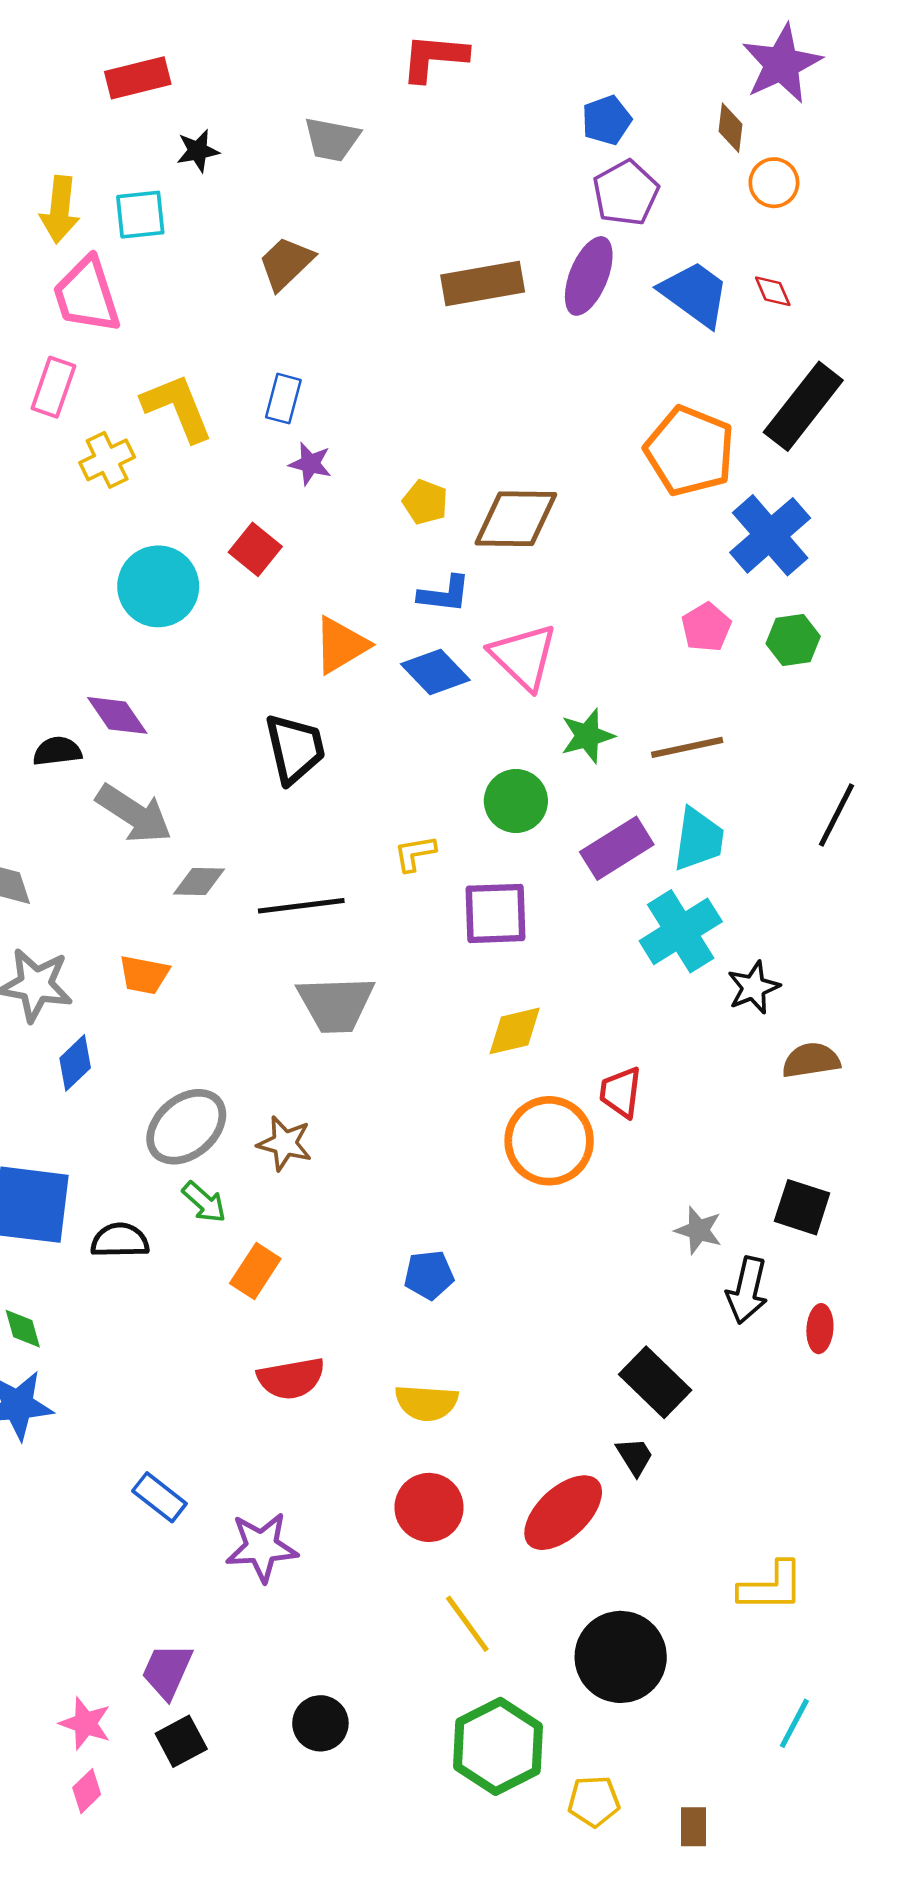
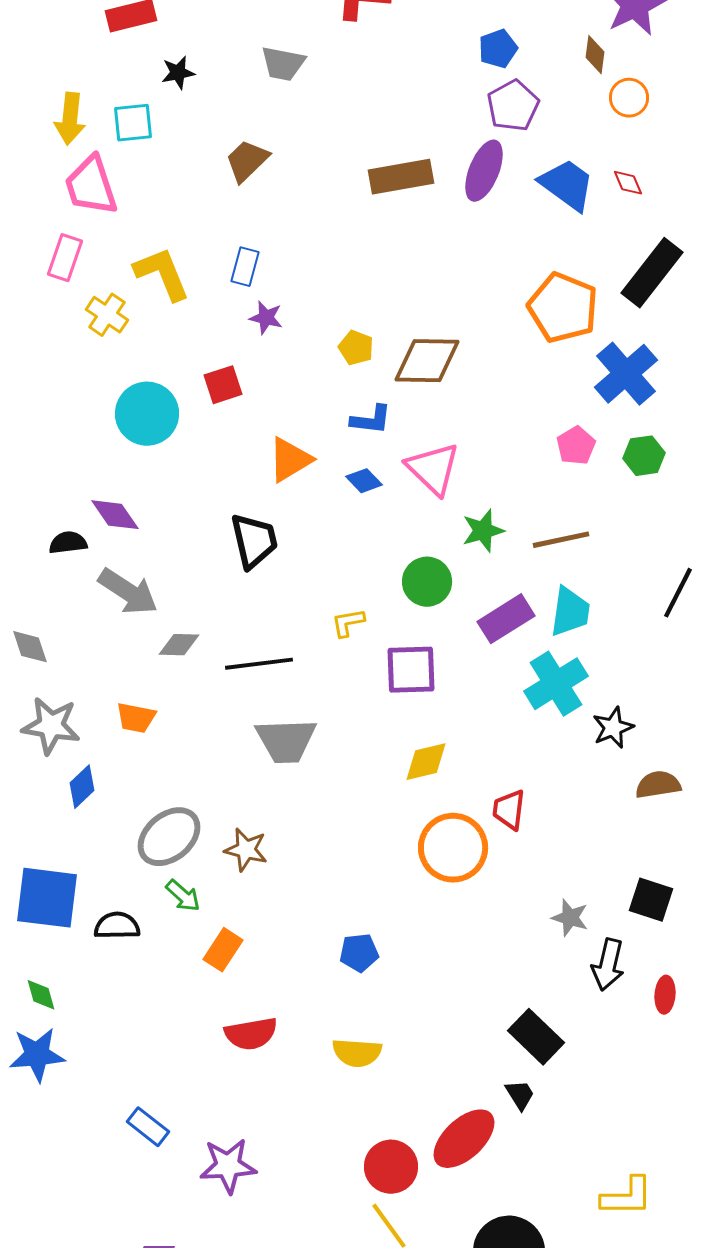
yellow cross: (107, 460) -> (107, 315), turned -30
red square: (255, 549) -> (223, 385), turned 33
blue diamond: (435, 672) -> (364, 481), size x0.7
red circle: (429, 1507) -> (391, 1167), moved

